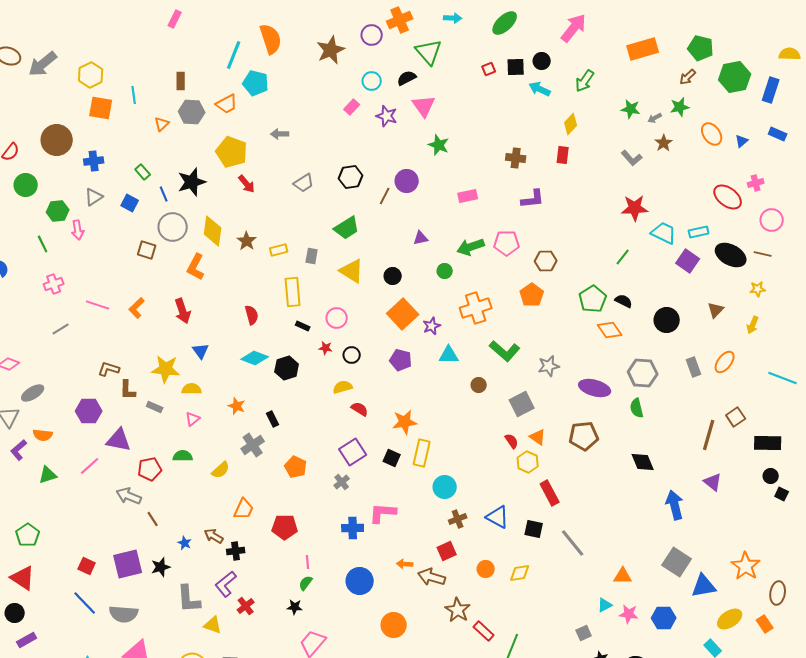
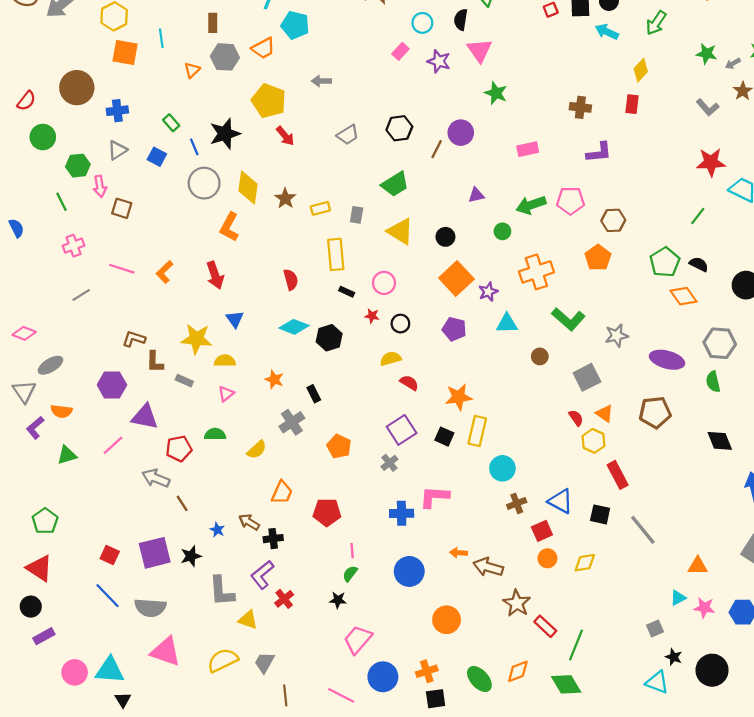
black semicircle: (407, 78) -> (461, 20), turned -54
brown square: (147, 250) -> (122, 208), moved
red square: (447, 551) -> (542, 531), moved

